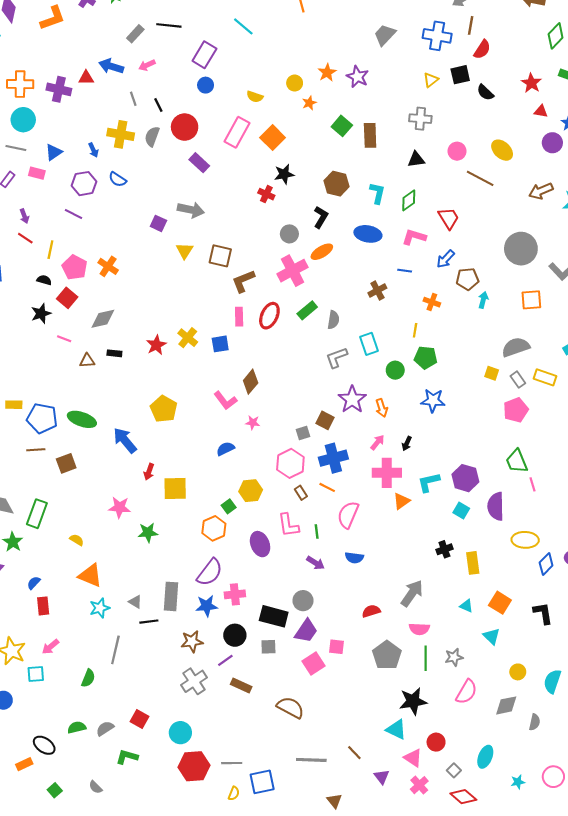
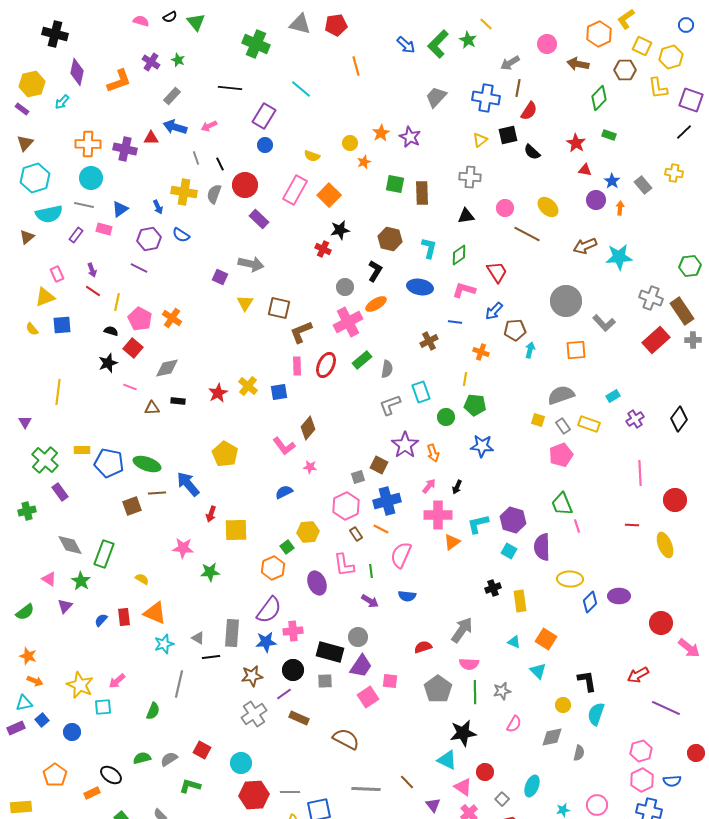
gray rectangle: (135, 34) -> (172, 96), moved
green square: (342, 126) -> (395, 184), turned -30
brown line: (36, 450) -> (157, 493), moved
red rectangle: (43, 606) -> (124, 617), moved
black L-shape: (543, 613) -> (587, 681), moved
pink semicircle: (466, 692) -> (514, 724), size x0.7

